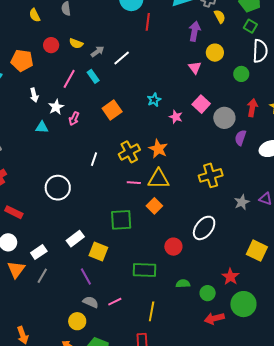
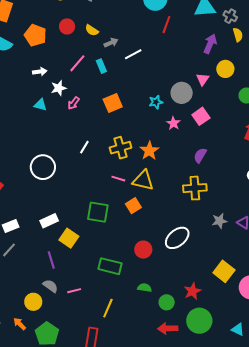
white arrow: (34, 95) -> (40, 72), turned -96
gray circle: (224, 118) -> (182, 93), moved
purple semicircle: (240, 138) -> (200, 155), moved

